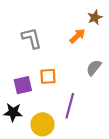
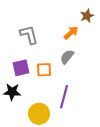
gray semicircle: (94, 68) -> (67, 57), moved
purple square: (23, 85) -> (21, 68), moved
black star: (13, 112) -> (12, 92), moved

